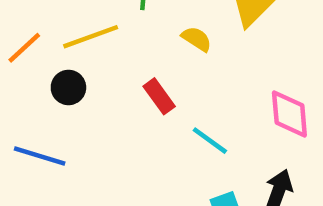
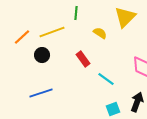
blue line: (40, 156) -> (41, 93), moved, turned -35

